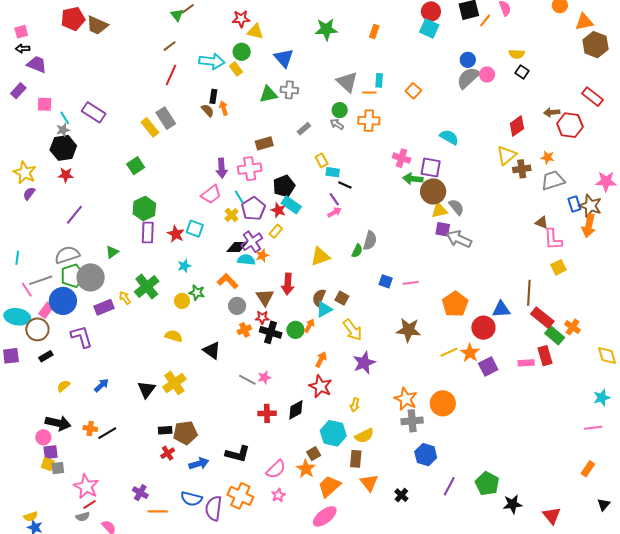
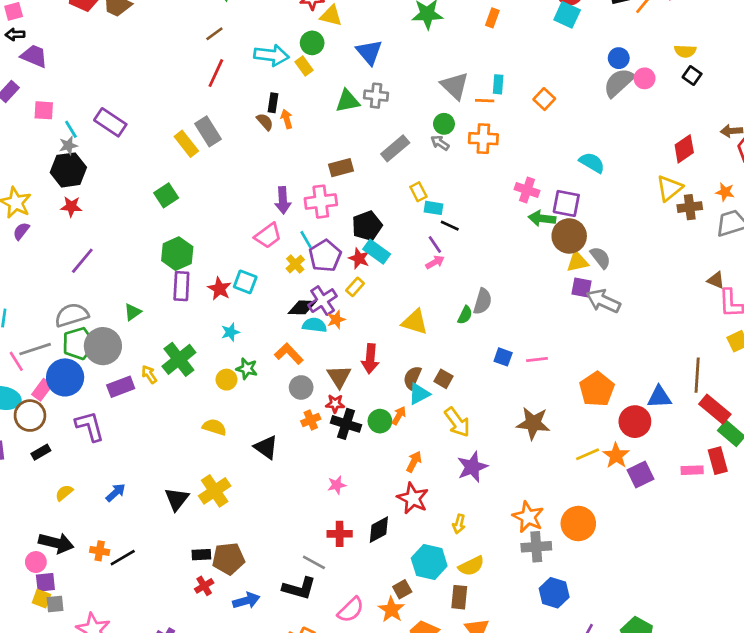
gray rectangle: (304, 129) -> (395, 148), size x1.5
yellow triangle: (320, 256) -> (415, 322), turned 35
gray line: (247, 380) -> (314, 562), moved

